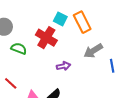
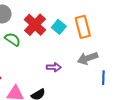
cyan square: (60, 19) -> (59, 27), moved
red cross: (46, 38) -> (35, 25), moved

